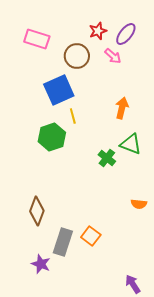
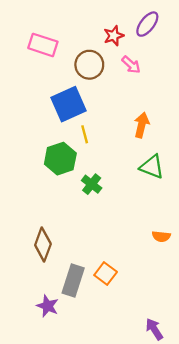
purple ellipse: (126, 34) -> (147, 24), moved
green cross: (107, 158) -> (92, 184), moved

